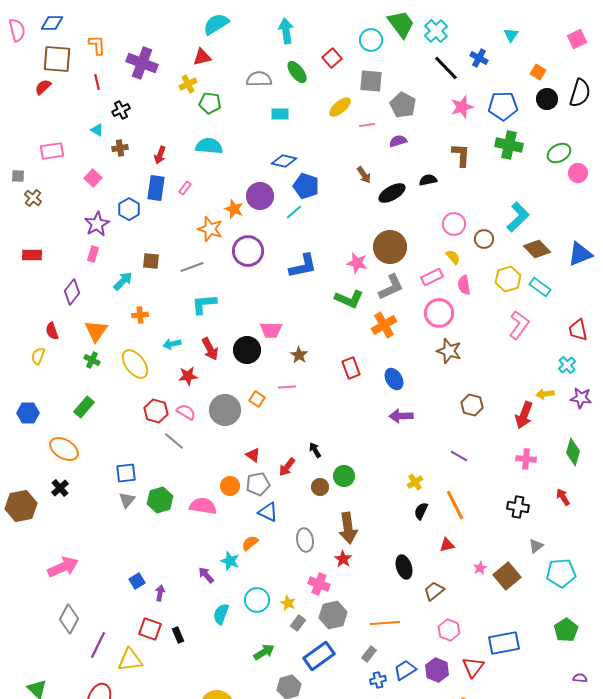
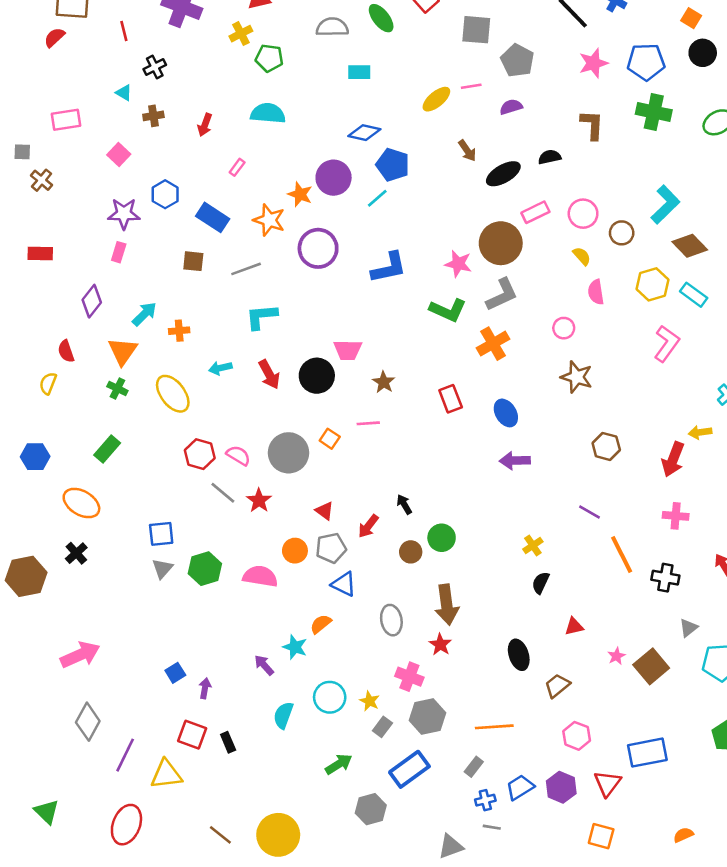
yellow ellipse: (340, 107) -> (436, 99), moved
blue rectangle: (156, 188) -> (213, 217), moved, turned -65
purple star: (97, 224) -> (124, 214), turned 30
pink rectangle: (432, 277) -> (535, 212), moved
cyan arrow: (123, 281) -> (144, 314), moved
pink circle: (439, 313) -> (564, 328), size x0.6
red star: (188, 376) -> (259, 500), moved, turned -30
orange line: (455, 505) -> (622, 554), moved

